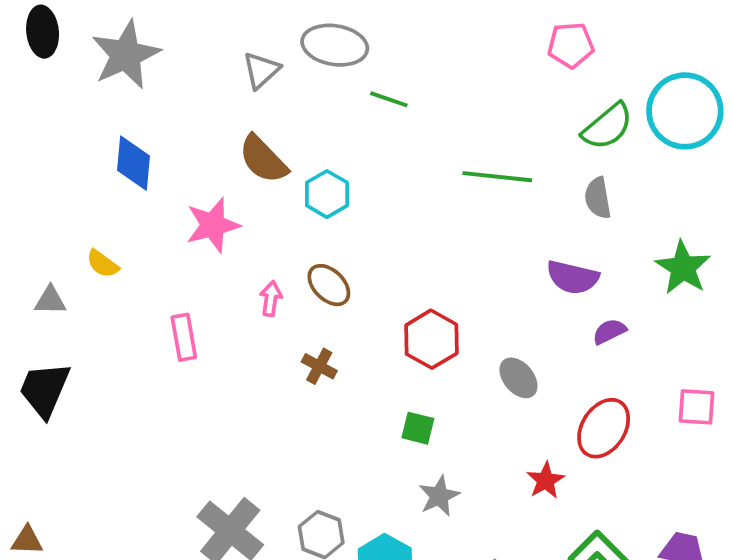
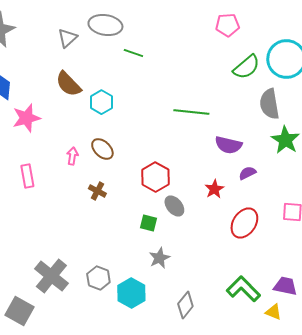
green line: (497, 177) -> (191, 112), moved
gray semicircle: (598, 198) -> (269, 104), moved, size x1.4
pink star: (213, 225) -> (26, 118), moved
gray ellipse: (518, 378) -> (174, 206), moved
red star: (546, 480) -> (214, 189), moved

